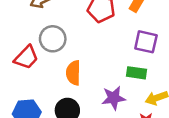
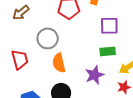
gray circle: (53, 39) -> (48, 38), moved
red trapezoid: (26, 57) -> (20, 60), turned -45

